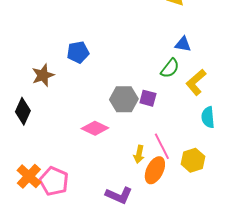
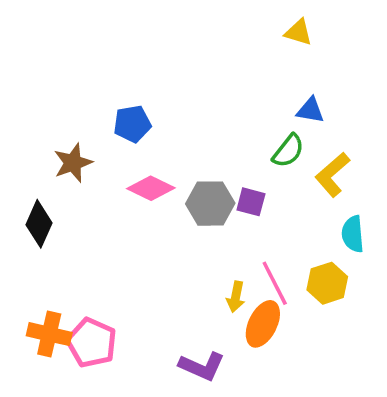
pink diamond: (95, 128) -> (151, 188), moved
yellow hexagon: (193, 160) -> (327, 283), moved
orange cross: (29, 176) -> (49, 334), turned -30

